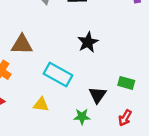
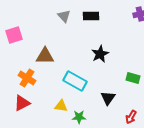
green rectangle: (126, 83) -> (133, 78), moved
green star: (82, 117) -> (79, 117), moved

